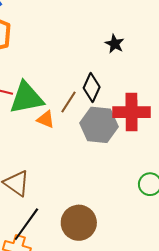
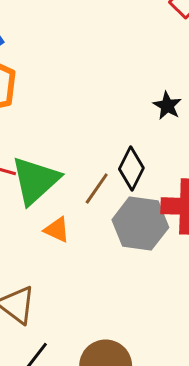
green triangle: (26, 98) -> (35, 180), turned -33
orange triangle: (46, 119) -> (57, 230), moved

